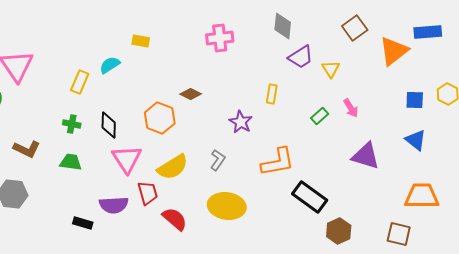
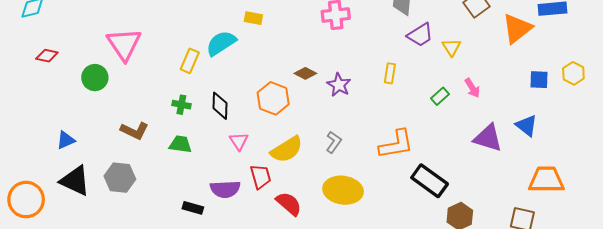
cyan semicircle: (110, 65) -> (221, 43), size x1.4
purple star: (241, 122) -> (339, 85), moved
blue triangle: (416, 140) -> (527, 125), moved
pink triangle: (127, 159) -> (239, 141), size x0.6

